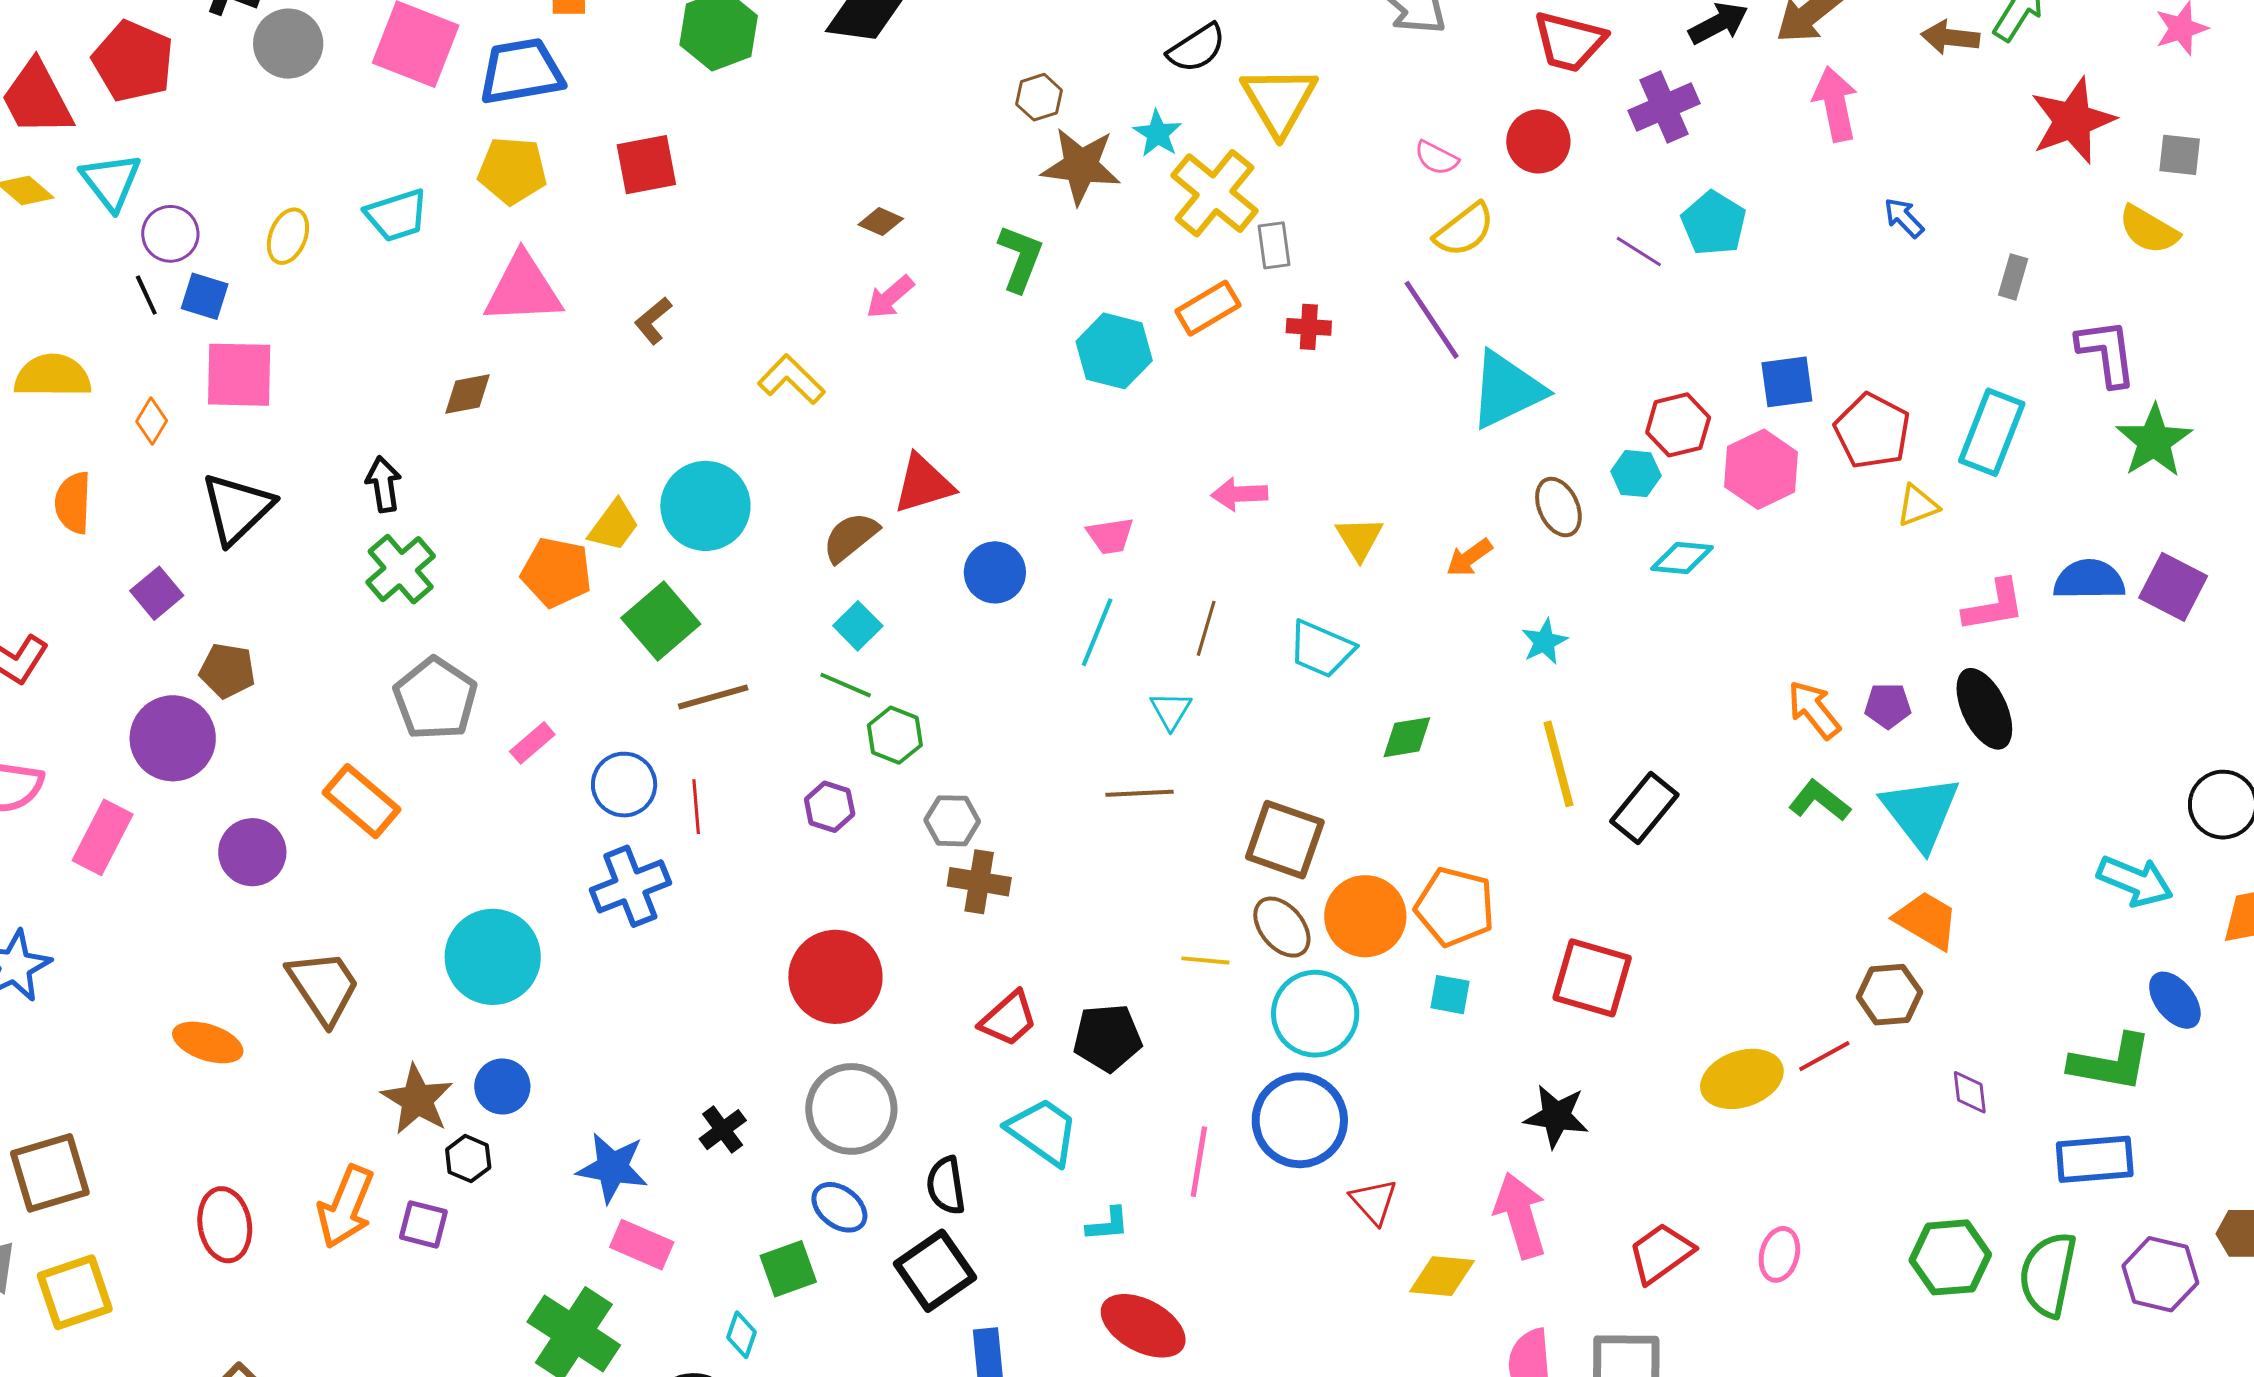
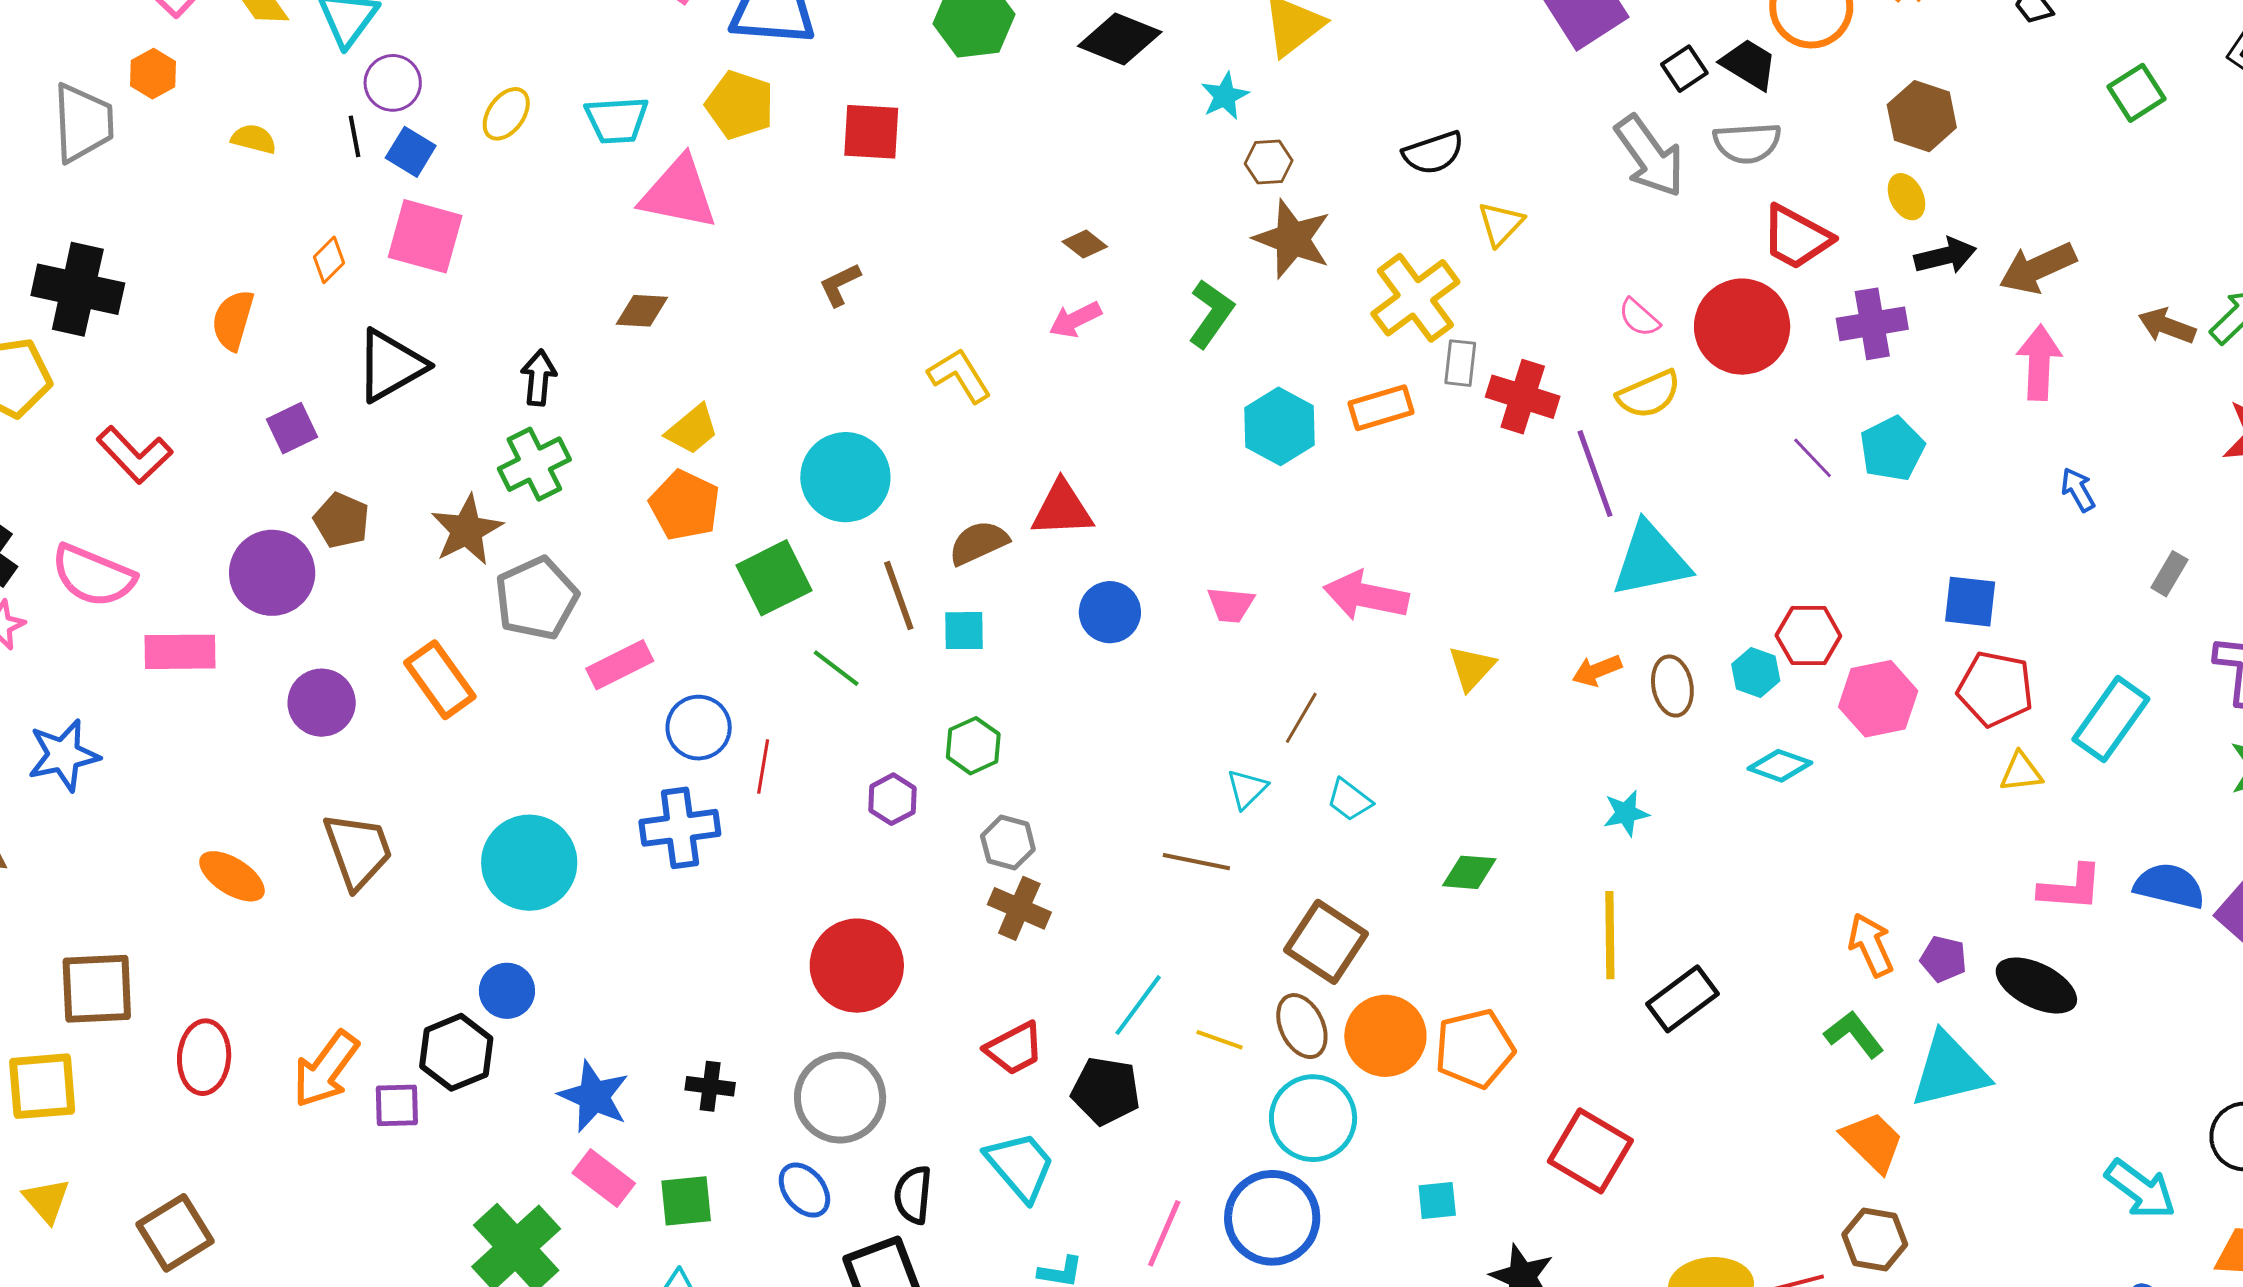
yellow triangle: (1279, 101) -> (1501, 224), size x0.6
cyan star: (1157, 134) -> (1225, 96), moved
red circle: (1538, 141) -> (1742, 327), size x1.5
pink triangle: (523, 289) -> (679, 193), moved
red cross: (1309, 327) -> (1523, 397), moved, size x1.6
yellow semicircle: (53, 376) -> (254, 139), moved, size x0.6
blue square: (1787, 382) -> (1970, 602), moved
red pentagon: (1872, 431) -> (1995, 689), turned -30
pink arrow: (1239, 494) -> (1366, 596), size x1.5
yellow trapezoid: (614, 525) -> (692, 429), moved
orange arrow: (1469, 557) -> (1597, 670), moved
cyan square: (858, 626) -> (964, 631), turned 30
cyan line: (1097, 632) -> (1138, 1005), moved
cyan trapezoid: (1321, 649) -> (1349, 800), moved, size x0.7
green line: (846, 685) -> (836, 668), moved
brown line: (713, 697) -> (899, 595), moved, turned 72
black ellipse: (1984, 709) -> (2036, 985), turned -52
pink rectangle: (532, 743) -> (620, 665), size x1.4
cyan triangle: (1921, 812) -> (1949, 1070), turned 40
pink rectangle: (103, 837) -> (180, 652), turned 48
orange pentagon: (1455, 907) -> (1475, 1049), turned 30
orange trapezoid: (1927, 920) -> (1873, 1142), moved
cyan square: (1450, 995) -> (1437, 1201), moved, turned -30
brown star: (417, 1100) -> (467, 530), moved
black cross: (723, 1130) -> (710, 1086), turned 30
black hexagon: (468, 1159) -> (456, 1052), size x1.6
brown square: (50, 1173) -> (97, 989), moved
purple square: (423, 1224) -> (397, 1105), turned -30
green square: (788, 1269) -> (686, 1201), moved

